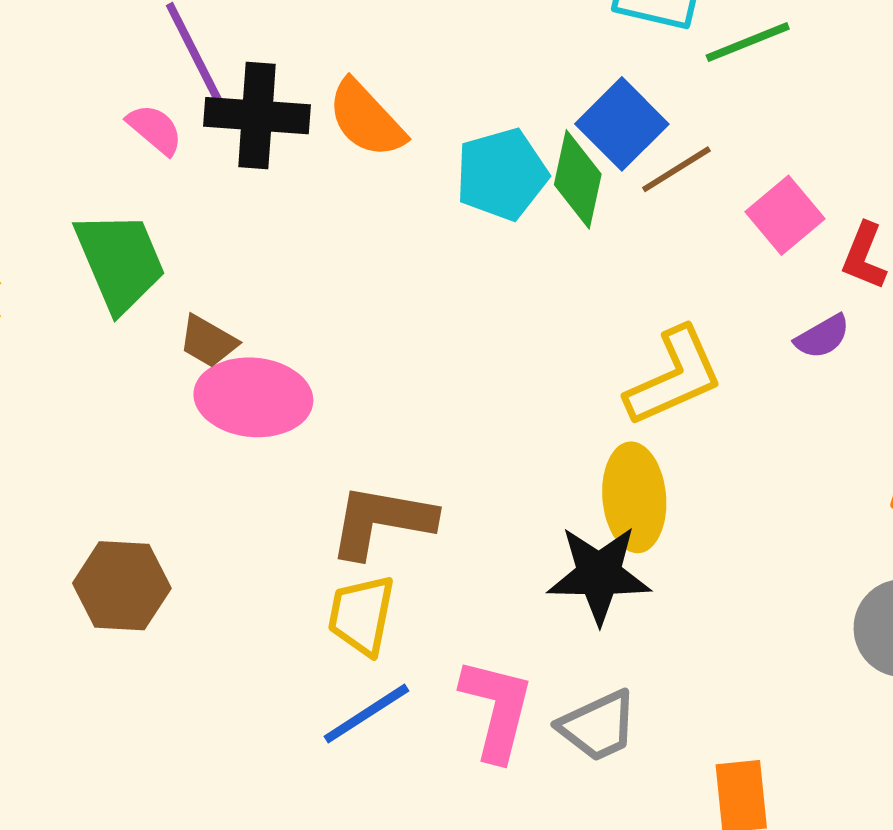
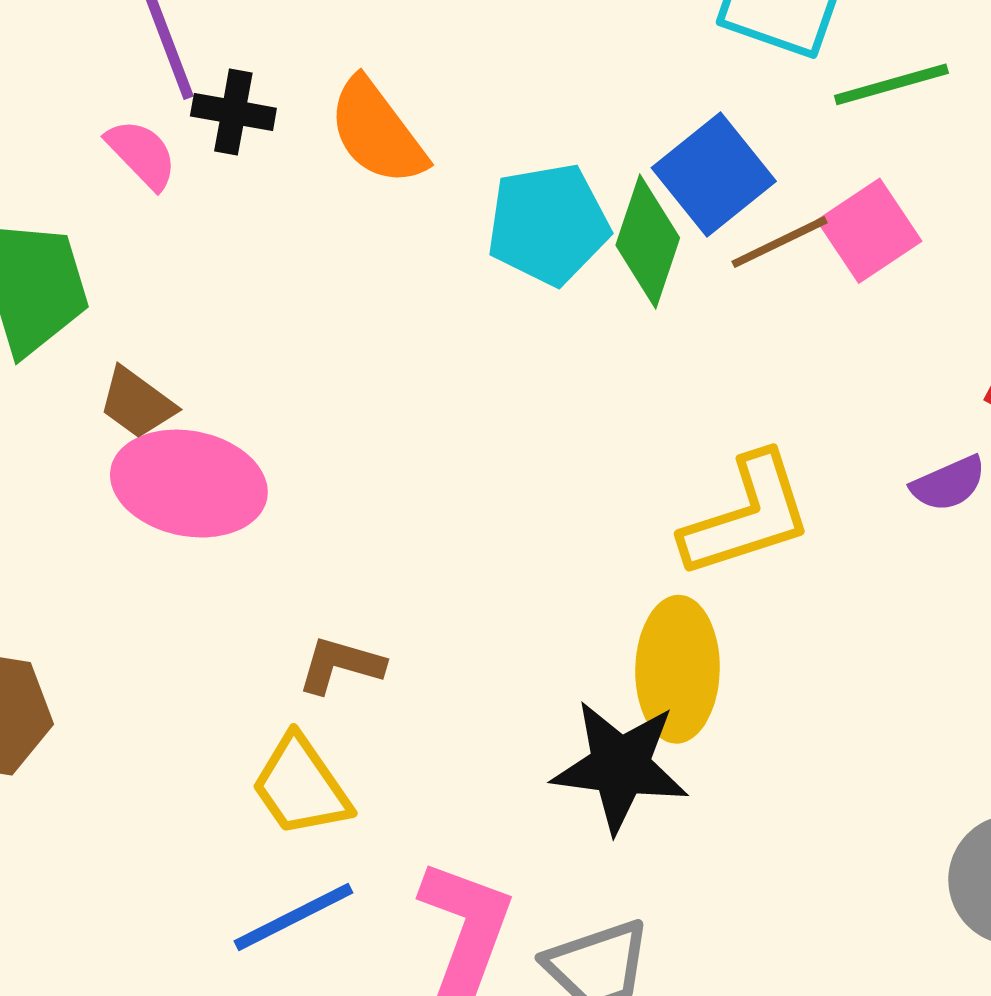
black cross: (257, 116) -> (233, 112), size x0.6
pink semicircle: (155, 129) -> (142, 154), moved
pink square: (785, 215) -> (869, 231), moved
brown L-shape: (382, 521) -> (341, 665), size x0.6
yellow trapezoid: (361, 615) -> (301, 786), turned -52

